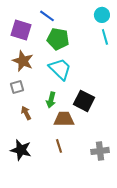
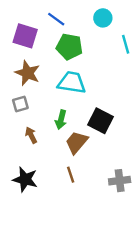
cyan circle: (102, 15) -> (103, 18), moved
cyan trapezoid: (60, 69) -> (72, 83), turned -35
brown trapezoid: (64, 119) -> (77, 142), turned -50

